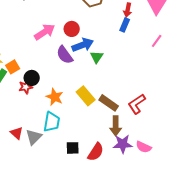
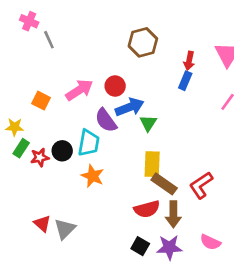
orange square: (13, 67) -> (41, 101), moved, turned -32
red star: (26, 87) -> (40, 157), moved
yellow rectangle: (86, 96) -> (152, 164), moved, turned 42
cyan trapezoid: (52, 122) -> (89, 143), moved
purple star: (123, 144) -> (169, 247), moved
black square: (73, 148) -> (140, 246), moved, turned 32
red semicircle: (96, 152) -> (147, 209), moved, turned 42

